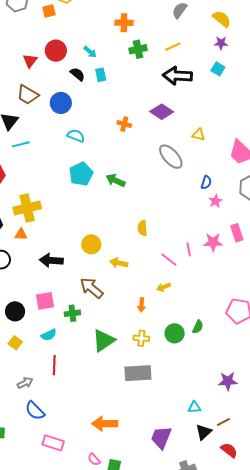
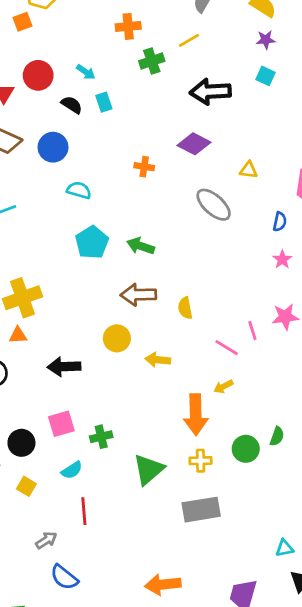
yellow line: (173, 47) -> (189, 40), moved
blue semicircle: (206, 182) -> (280, 222), moved
brown arrow: (92, 288) -> (138, 295), moved, turned -35
orange arrow: (142, 305) -> (196, 414), size x2.0

